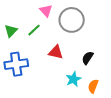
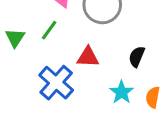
blue cross: (16, 64) -> (56, 83), moved, turned -30

